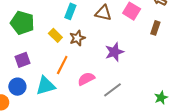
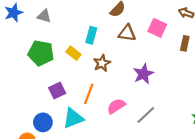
yellow rectangle: (55, 35) -> (73, 53), moved
purple square: (22, 60) -> (57, 91), moved

